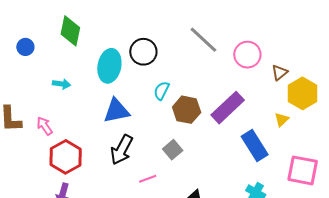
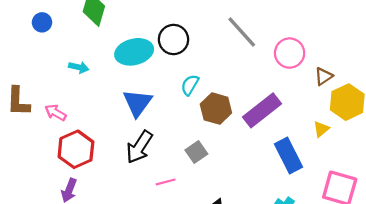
cyan ellipse: (109, 66) -> (134, 52), turned 60
blue triangle: (117, 111) -> (138, 103), turned -48
pink arrow: (45, 126) -> (56, 113), turned -30

